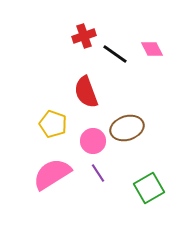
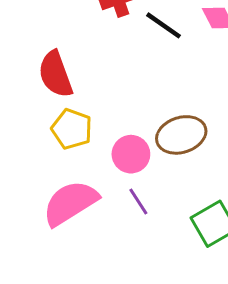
red semicircle: (86, 92) -> (55, 74), moved

